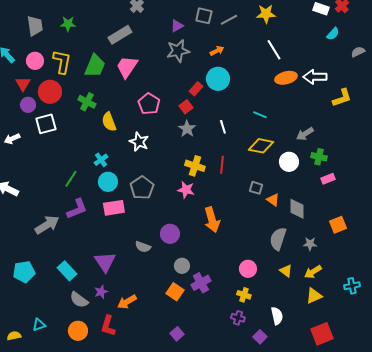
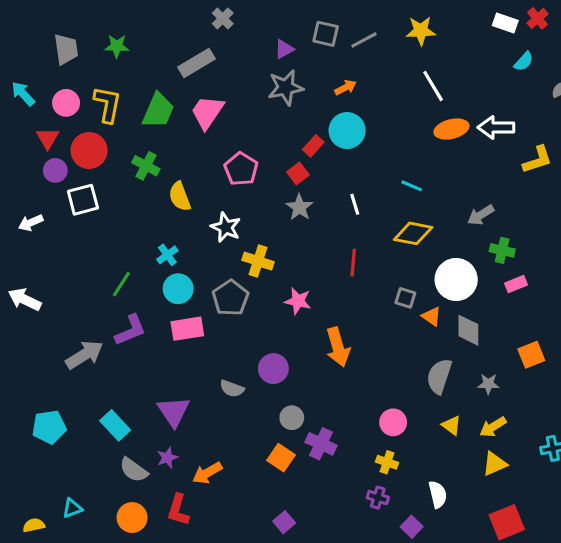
white circle: (289, 162) -> (456, 280), moved, size x1.4
yellow cross: (195, 166) -> (258, 261), moved
purple cross: (201, 283) -> (321, 444), turned -36

